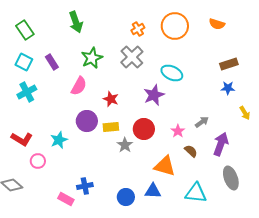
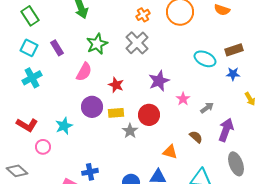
cyan ellipse: (172, 73) -> (205, 59), moved
pink star: (178, 131) -> (183, 99), moved
orange triangle: (165, 166) -> (170, 152), size x0.7

